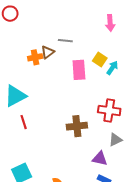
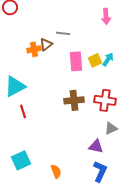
yellow square: (100, 59) -> (95, 60), moved, turned 32
brown cross: (77, 126) -> (74, 100), moved

